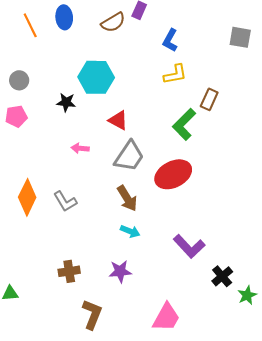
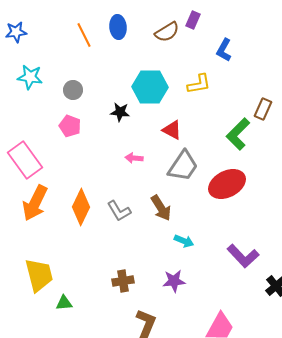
yellow L-shape: (175, 74) -> (199, 84), moved
pink pentagon: (16, 116) -> (70, 126), turned 30
brown arrow: (127, 198) -> (161, 208), moved

